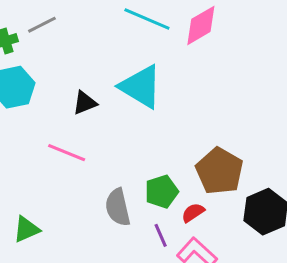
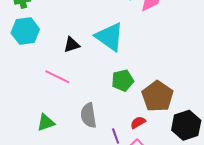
green pentagon: (162, 192) -> (123, 80), moved
green triangle: (26, 229) -> (46, 123), moved

